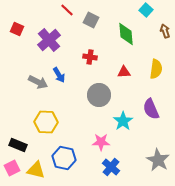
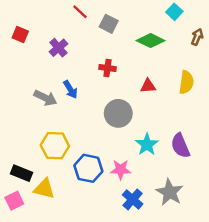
brown arrow: (165, 31) -> (197, 37), turned 40
green diamond: (126, 34) -> (151, 41), turned -60
purple cross: (49, 40) -> (58, 48), size x0.7
purple semicircle: (151, 109) -> (180, 146), moved
blue hexagon: (64, 158) -> (88, 168), moved
gray star: (158, 160) -> (170, 192), moved
yellow triangle: (36, 170) -> (44, 189), moved

